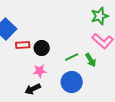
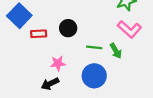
black circle: (42, 48) -> (68, 28), moved
green line: (72, 57) -> (94, 47), turned 32

